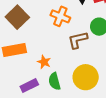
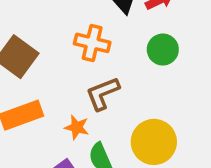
brown L-shape: (78, 40) -> (103, 93), moved

